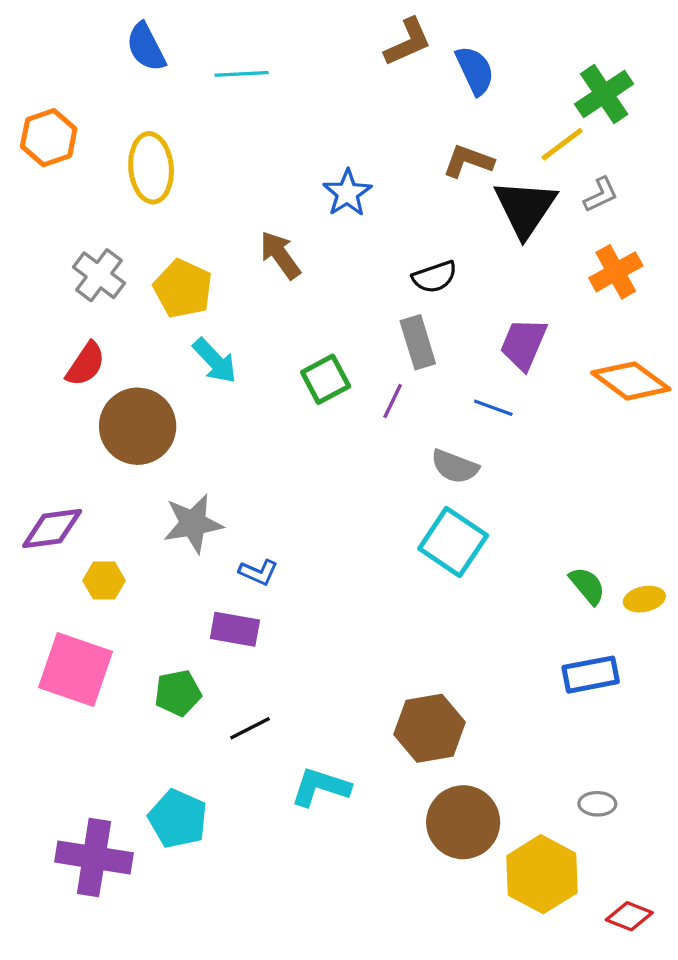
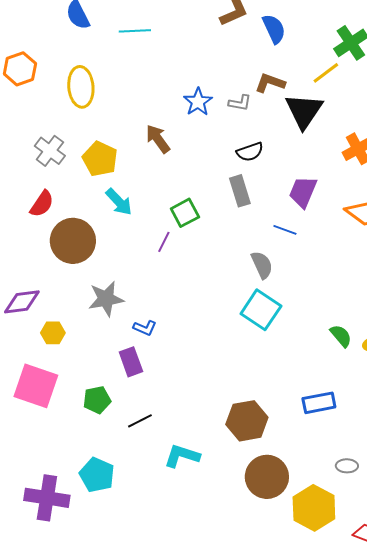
gray L-shape: (601, 195) -> (240, 103), moved, turned 35
purple line: (393, 401) -> (164, 242), moved
gray semicircle: (455, 466) -> (262, 265), turned -136
purple rectangle: (235, 629) -> (131, 362), turned 60
blue rectangle: (591, 675) -> (319, 403), moved

